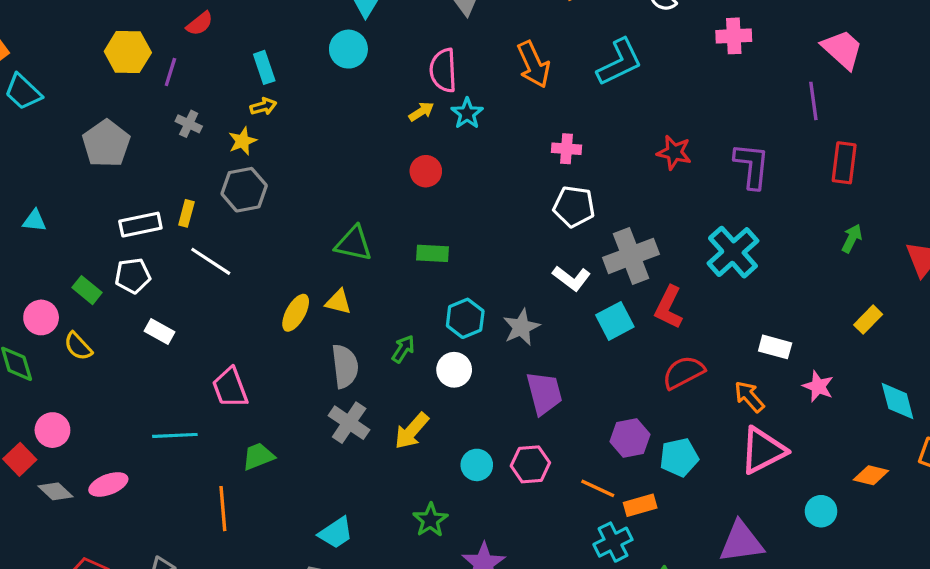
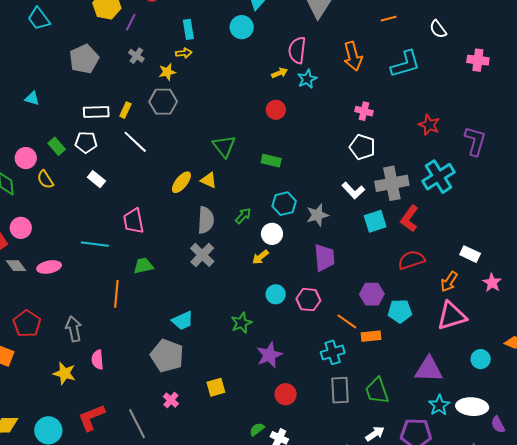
green triangle: (354, 244) -> (224, 146), turned 30
cyan cross: (733, 252) -> (438, 177), moved
orange arrow: (749, 397) -> (449, 282), turned -115
yellow arrow: (412, 431) -> (260, 257), moved, size x0.7
cyan cross: (613, 542) -> (333, 352), moved

